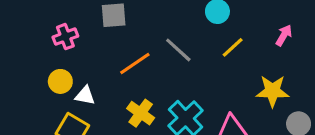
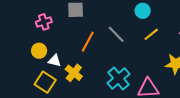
orange line: (135, 63) -> (88, 42), turned -30
yellow cross: (141, 113) -> (74, 73), moved

